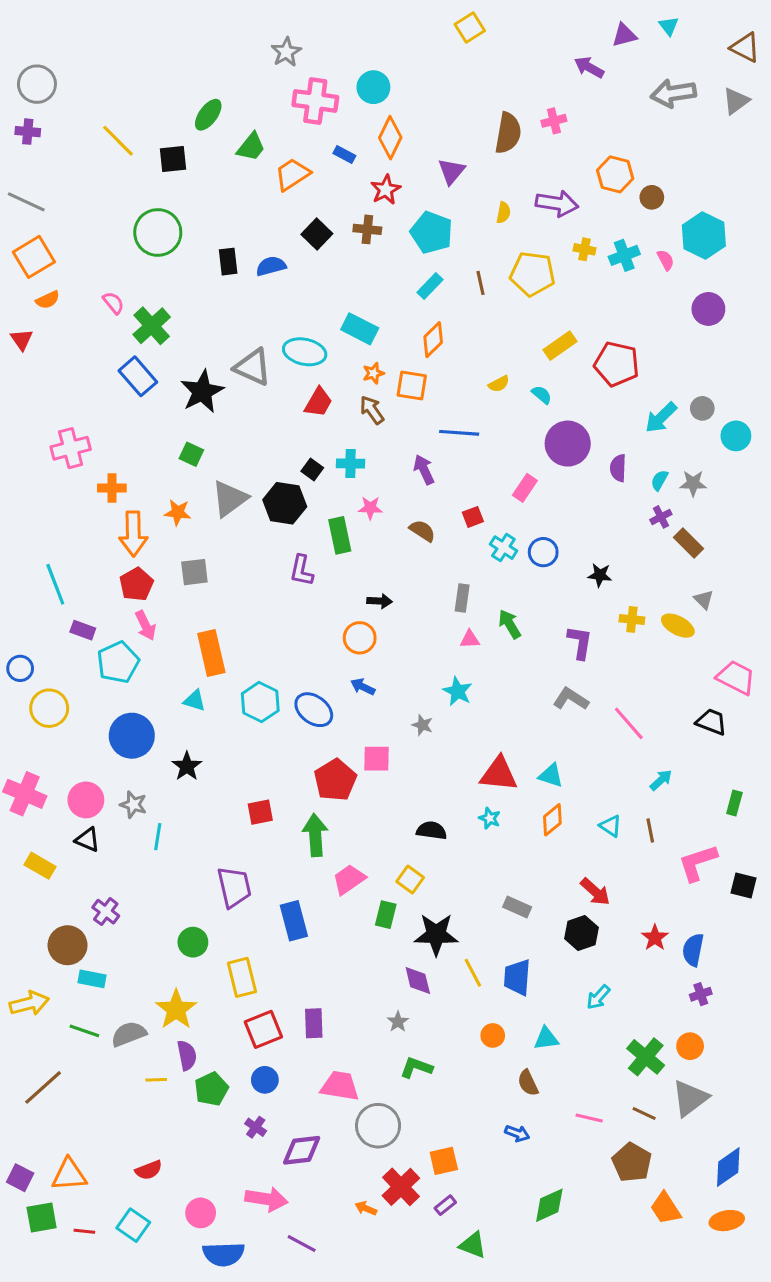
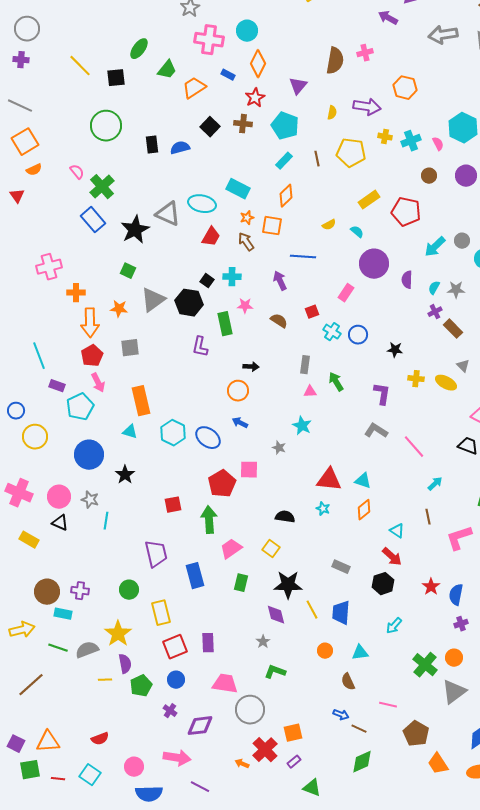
brown circle: (652, 197) -> (429, 176), moved
cyan triangle: (611, 826) -> (397, 531), moved
purple cross: (106, 912) -> (80, 591), moved, turned -30
green rectangle: (386, 915) -> (241, 583), moved
brown line: (644, 1113) -> (359, 729), moved

